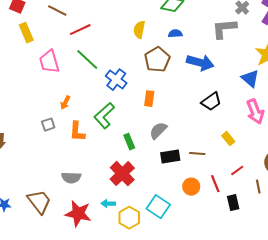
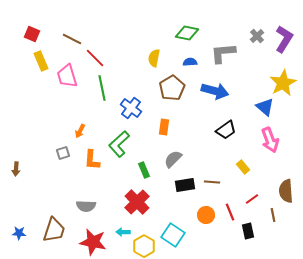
gray L-shape: (224, 29) -> (223, 53), moved
red line: (80, 30) -> (95, 58), turned 70
green line: (87, 60) -> (102, 88), turned 35
pink trapezoid: (49, 62) -> (67, 76), moved
brown trapezoid: (39, 202) -> (54, 230), turned 56

